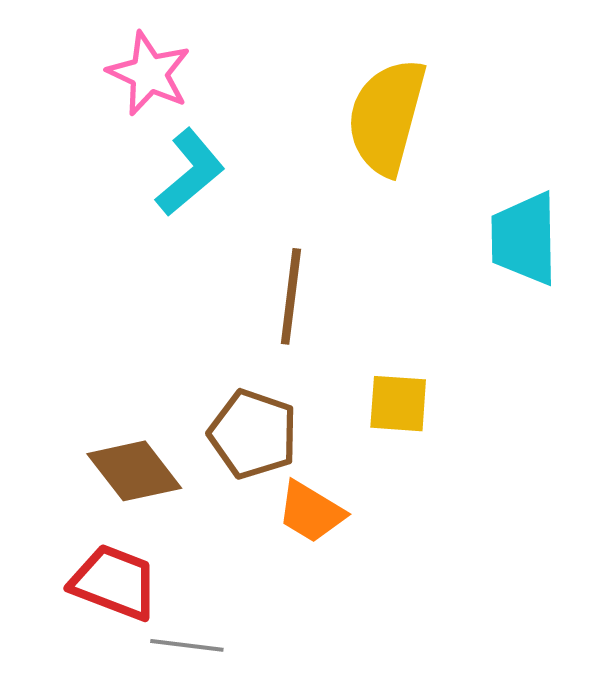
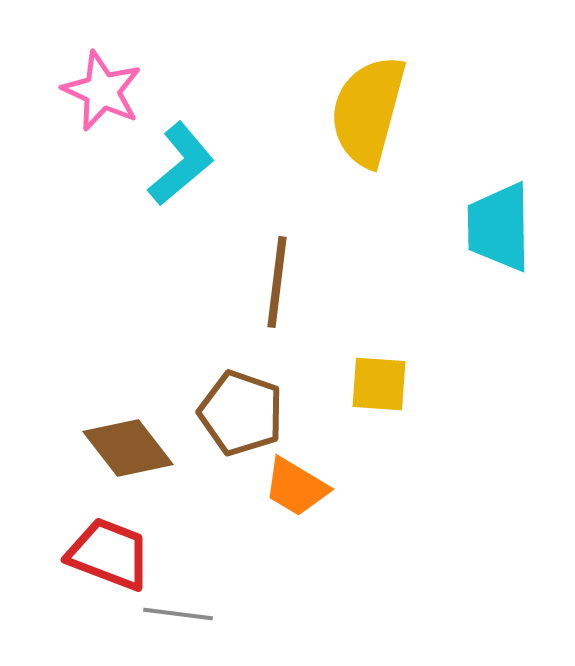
pink star: (149, 74) -> (102, 91), moved

